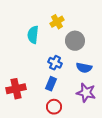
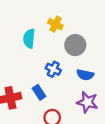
yellow cross: (57, 22) -> (55, 24), turned -32
blue rectangle: (51, 84) -> (39, 92), moved, turned -56

